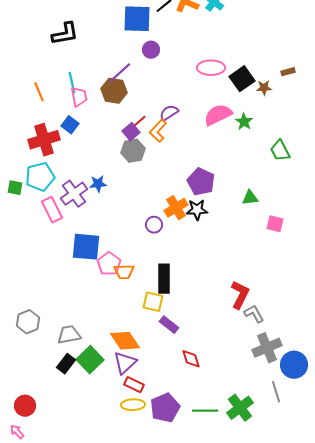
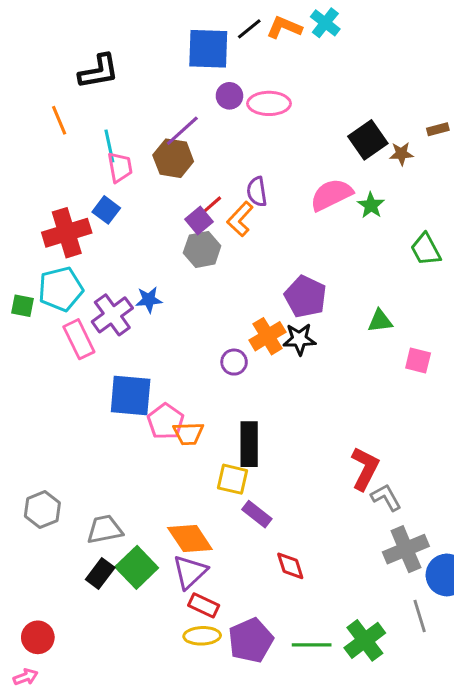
pink ellipse: (211, 68) -> (269, 103), moved
orange line: (39, 92) -> (59, 120), moved
purple semicircle: (169, 113) -> (257, 192), turned -66
pink arrow: (17, 432) -> (26, 677), turned 112

